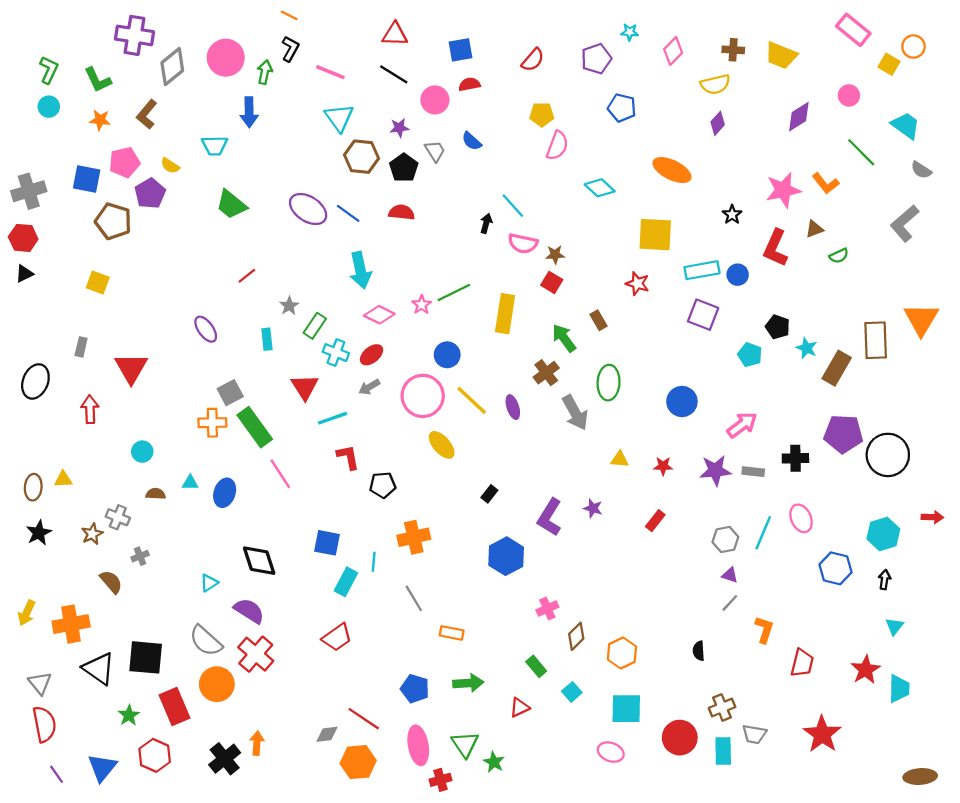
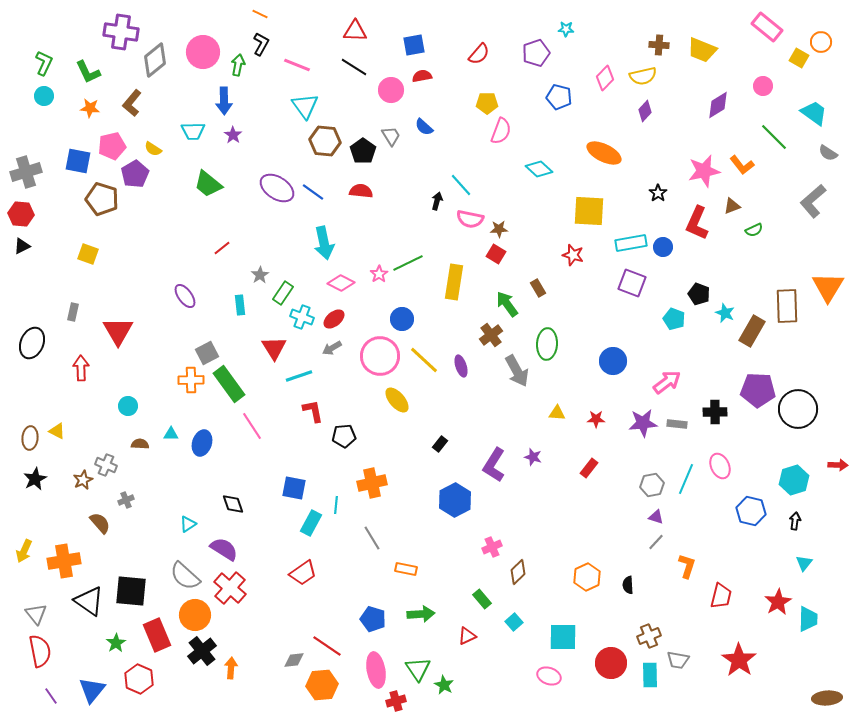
pink diamond: (673, 51) -> (605, 78), moved
purple star: (399, 128) -> (233, 135), moved, turned -30
yellow triangle: (63, 479) -> (57, 431), turned 30
black diamond: (259, 561) -> (233, 504), size x0.7
orange hexagon: (622, 653) -> (587, 577), moved
black cross: (225, 759) -> (202, 651), moved

